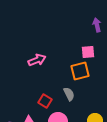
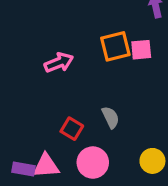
orange square: (80, 71) -> (115, 46), moved

